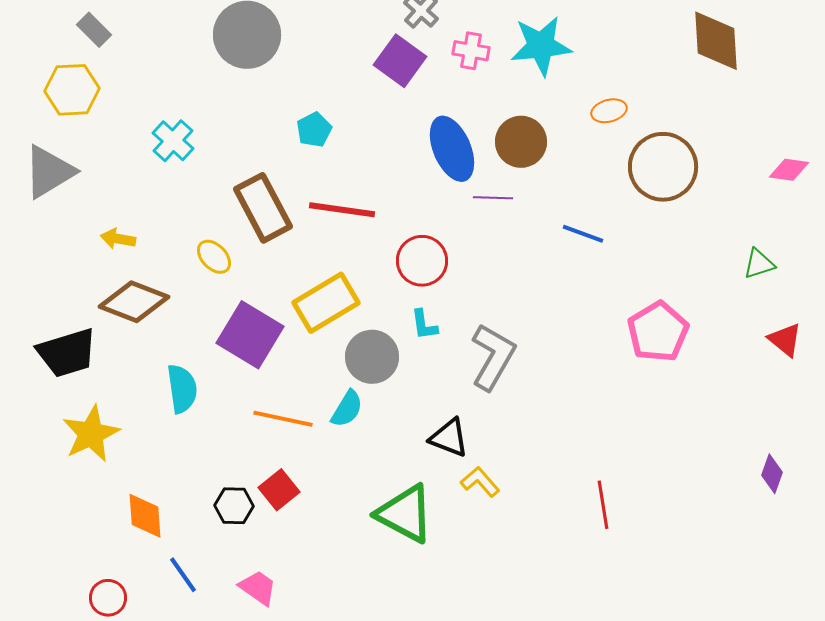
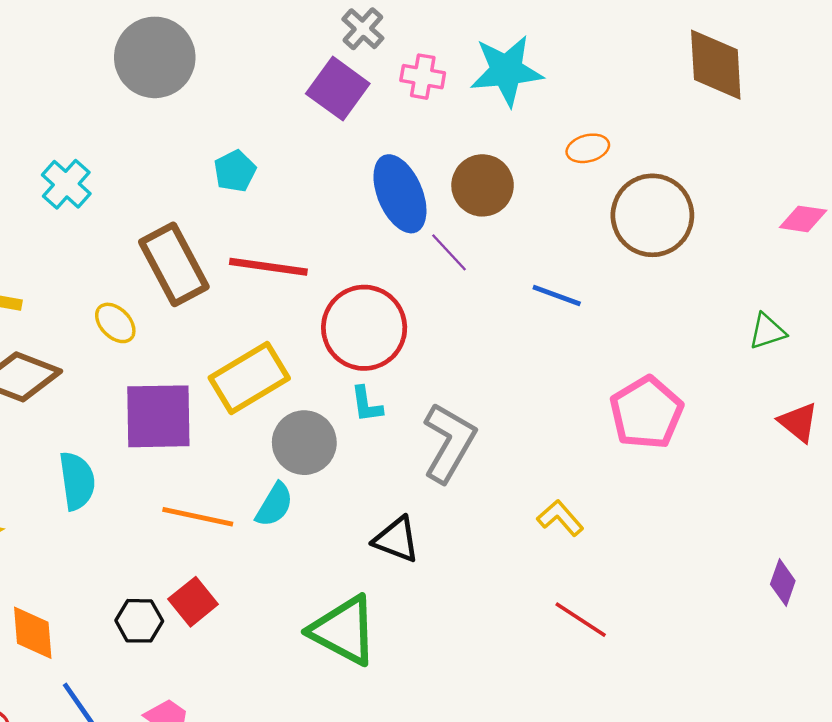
purple line: (493, 198) -> (449, 252), turned 45
red circle: (422, 261) -> (364, 328), size x1.4
purple square: (250, 335) -> (158, 416), turned -32
yellow L-shape: (480, 482) -> (560, 518), moved
red line: (603, 505) -> (581, 620), turned -48

